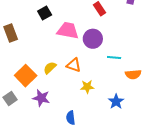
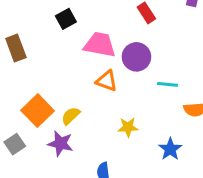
orange triangle: (74, 65) -> (107, 81), moved
yellow semicircle: (50, 68) -> (71, 116), moved

